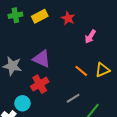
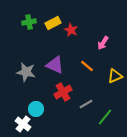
red star: (68, 18) -> (71, 30), moved
orange line: (81, 71) -> (87, 66), moved
red cross: (40, 84) -> (63, 92), moved

